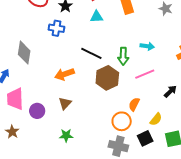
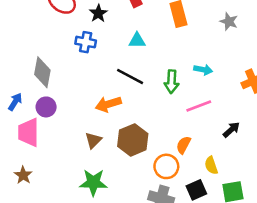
cyan triangle: (97, 17) -> (137, 41), moved
orange arrow: (64, 74) -> (108, 104), moved
brown hexagon: (107, 78) -> (133, 140), moved
purple circle: (37, 111) -> (46, 107), moved
yellow semicircle: (156, 119) -> (211, 165), turned 120
green star: (66, 135) -> (93, 182), size x1.5

